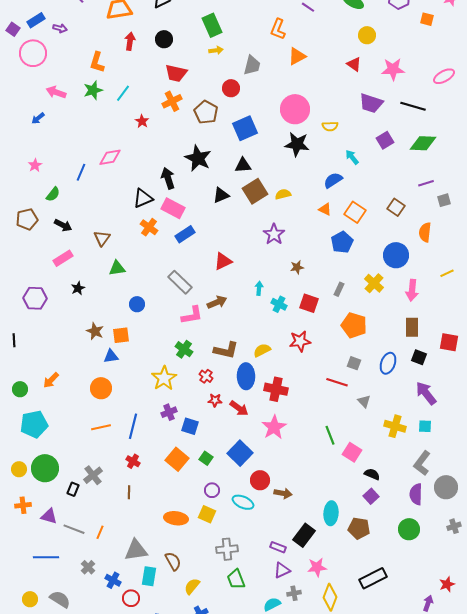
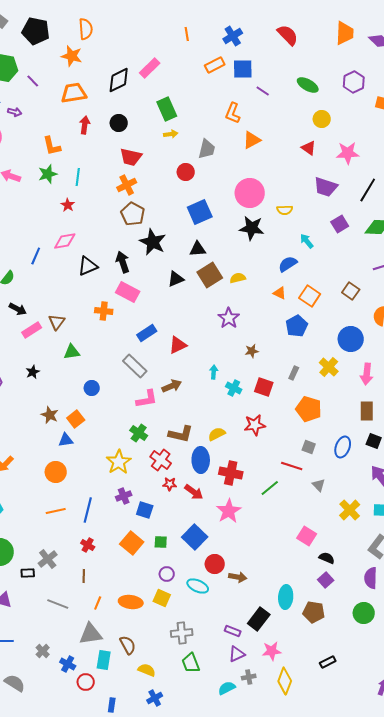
orange L-shape: (97, 62) -> (52, 146), turned -30
cyan line: (123, 93) -> (78, 177), turned -30
black line: (413, 106) -> (368, 190), turned -75
brown pentagon: (206, 112) -> (133, 214), moved
red star: (142, 121) -> (68, 205), moved
black triangle: (143, 198) -> (88, 266), moved
orange cross: (149, 227) -> (104, 311), turned -30
blue rectangle: (185, 234) -> (147, 333), moved
pink rectangle: (63, 258) -> (32, 330), moved
orange square: (121, 335) -> (76, 419), turned -30
red cross: (206, 376) -> (161, 460), size x1.5
yellow cross: (395, 426) -> (350, 510), turned 30
green line: (330, 435) -> (270, 488), moved, turned 72
green square: (206, 458) -> (161, 542), turned -32
black rectangle: (73, 489) -> (28, 573), turned 64
gray line: (74, 529) -> (58, 604), moved
orange line: (100, 532) -> (98, 603), moved
black rectangle: (373, 578) -> (328, 662), size x0.6
yellow semicircle: (192, 586) -> (147, 670), turned 72

